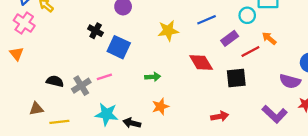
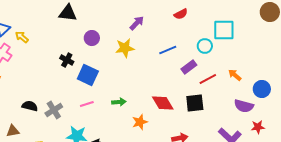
yellow star: (168, 31) -> (125, 48), moved
orange arrow: (269, 38) -> (235, 75), moved
red diamond: (201, 63) -> (163, 103), moved
pink line: (104, 77) -> (87, 104), moved
orange star: (160, 106) -> (140, 122), moved

